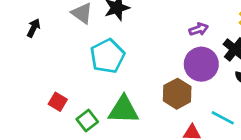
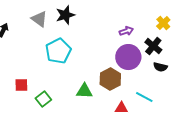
red square: (58, 102) -> (21, 85), turned -32
green triangle: (123, 110) -> (84, 91), moved, size x0.7

